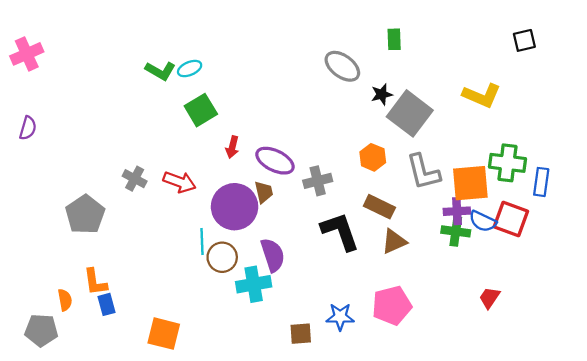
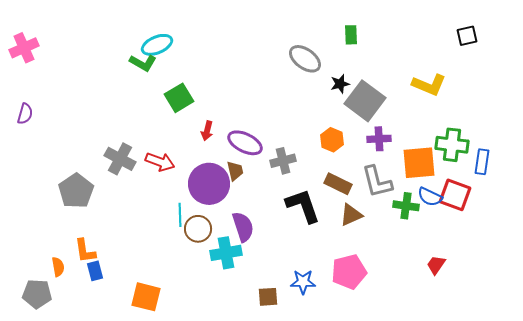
cyan ellipse: (190, 69) -> (157, 45), moved, size x1.4
gray L-shape: (423, 172) -> (377, 182), moved
gray cross: (135, 179) -> (120, 159), size x1.4
purple cross: (457, 211) -> (379, 139), moved

